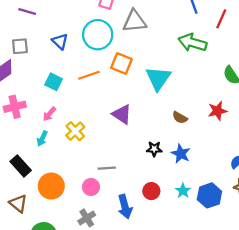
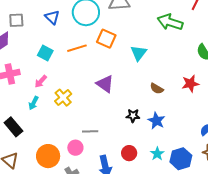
cyan triangle: (158, 78) -> (139, 53), size x0.7
orange circle: (51, 186) -> (48, 156), moved

